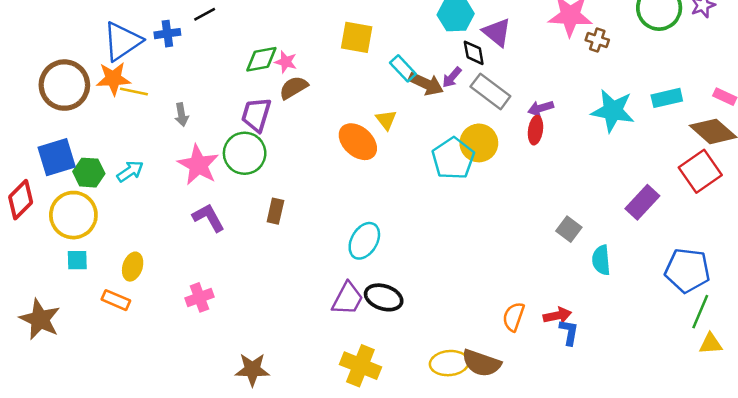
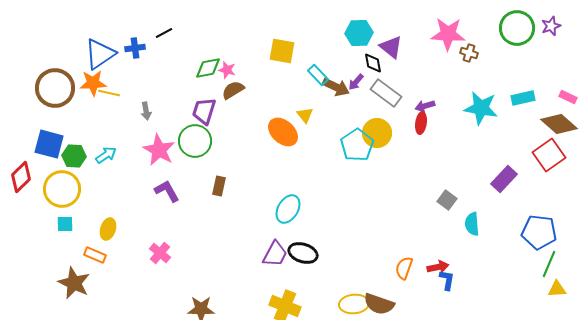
blue square: (57, 157) -> (49, 144), turned 32
pink cross: (200, 297) -> (160, 253), turned -30
brown star: (40, 319) -> (74, 283), moved

